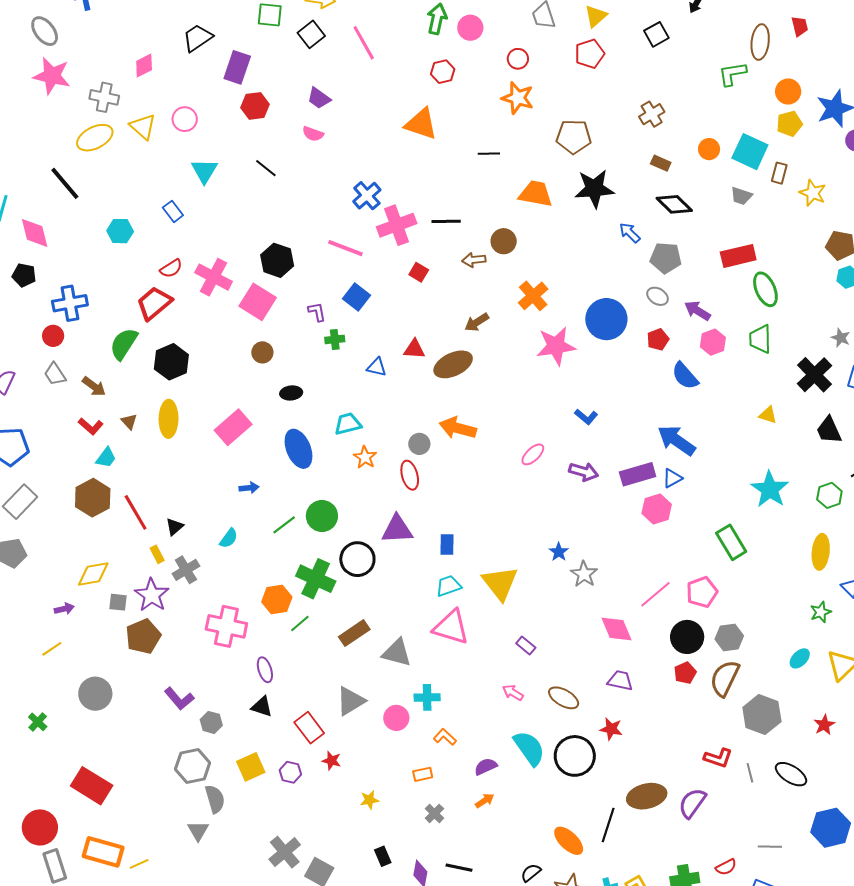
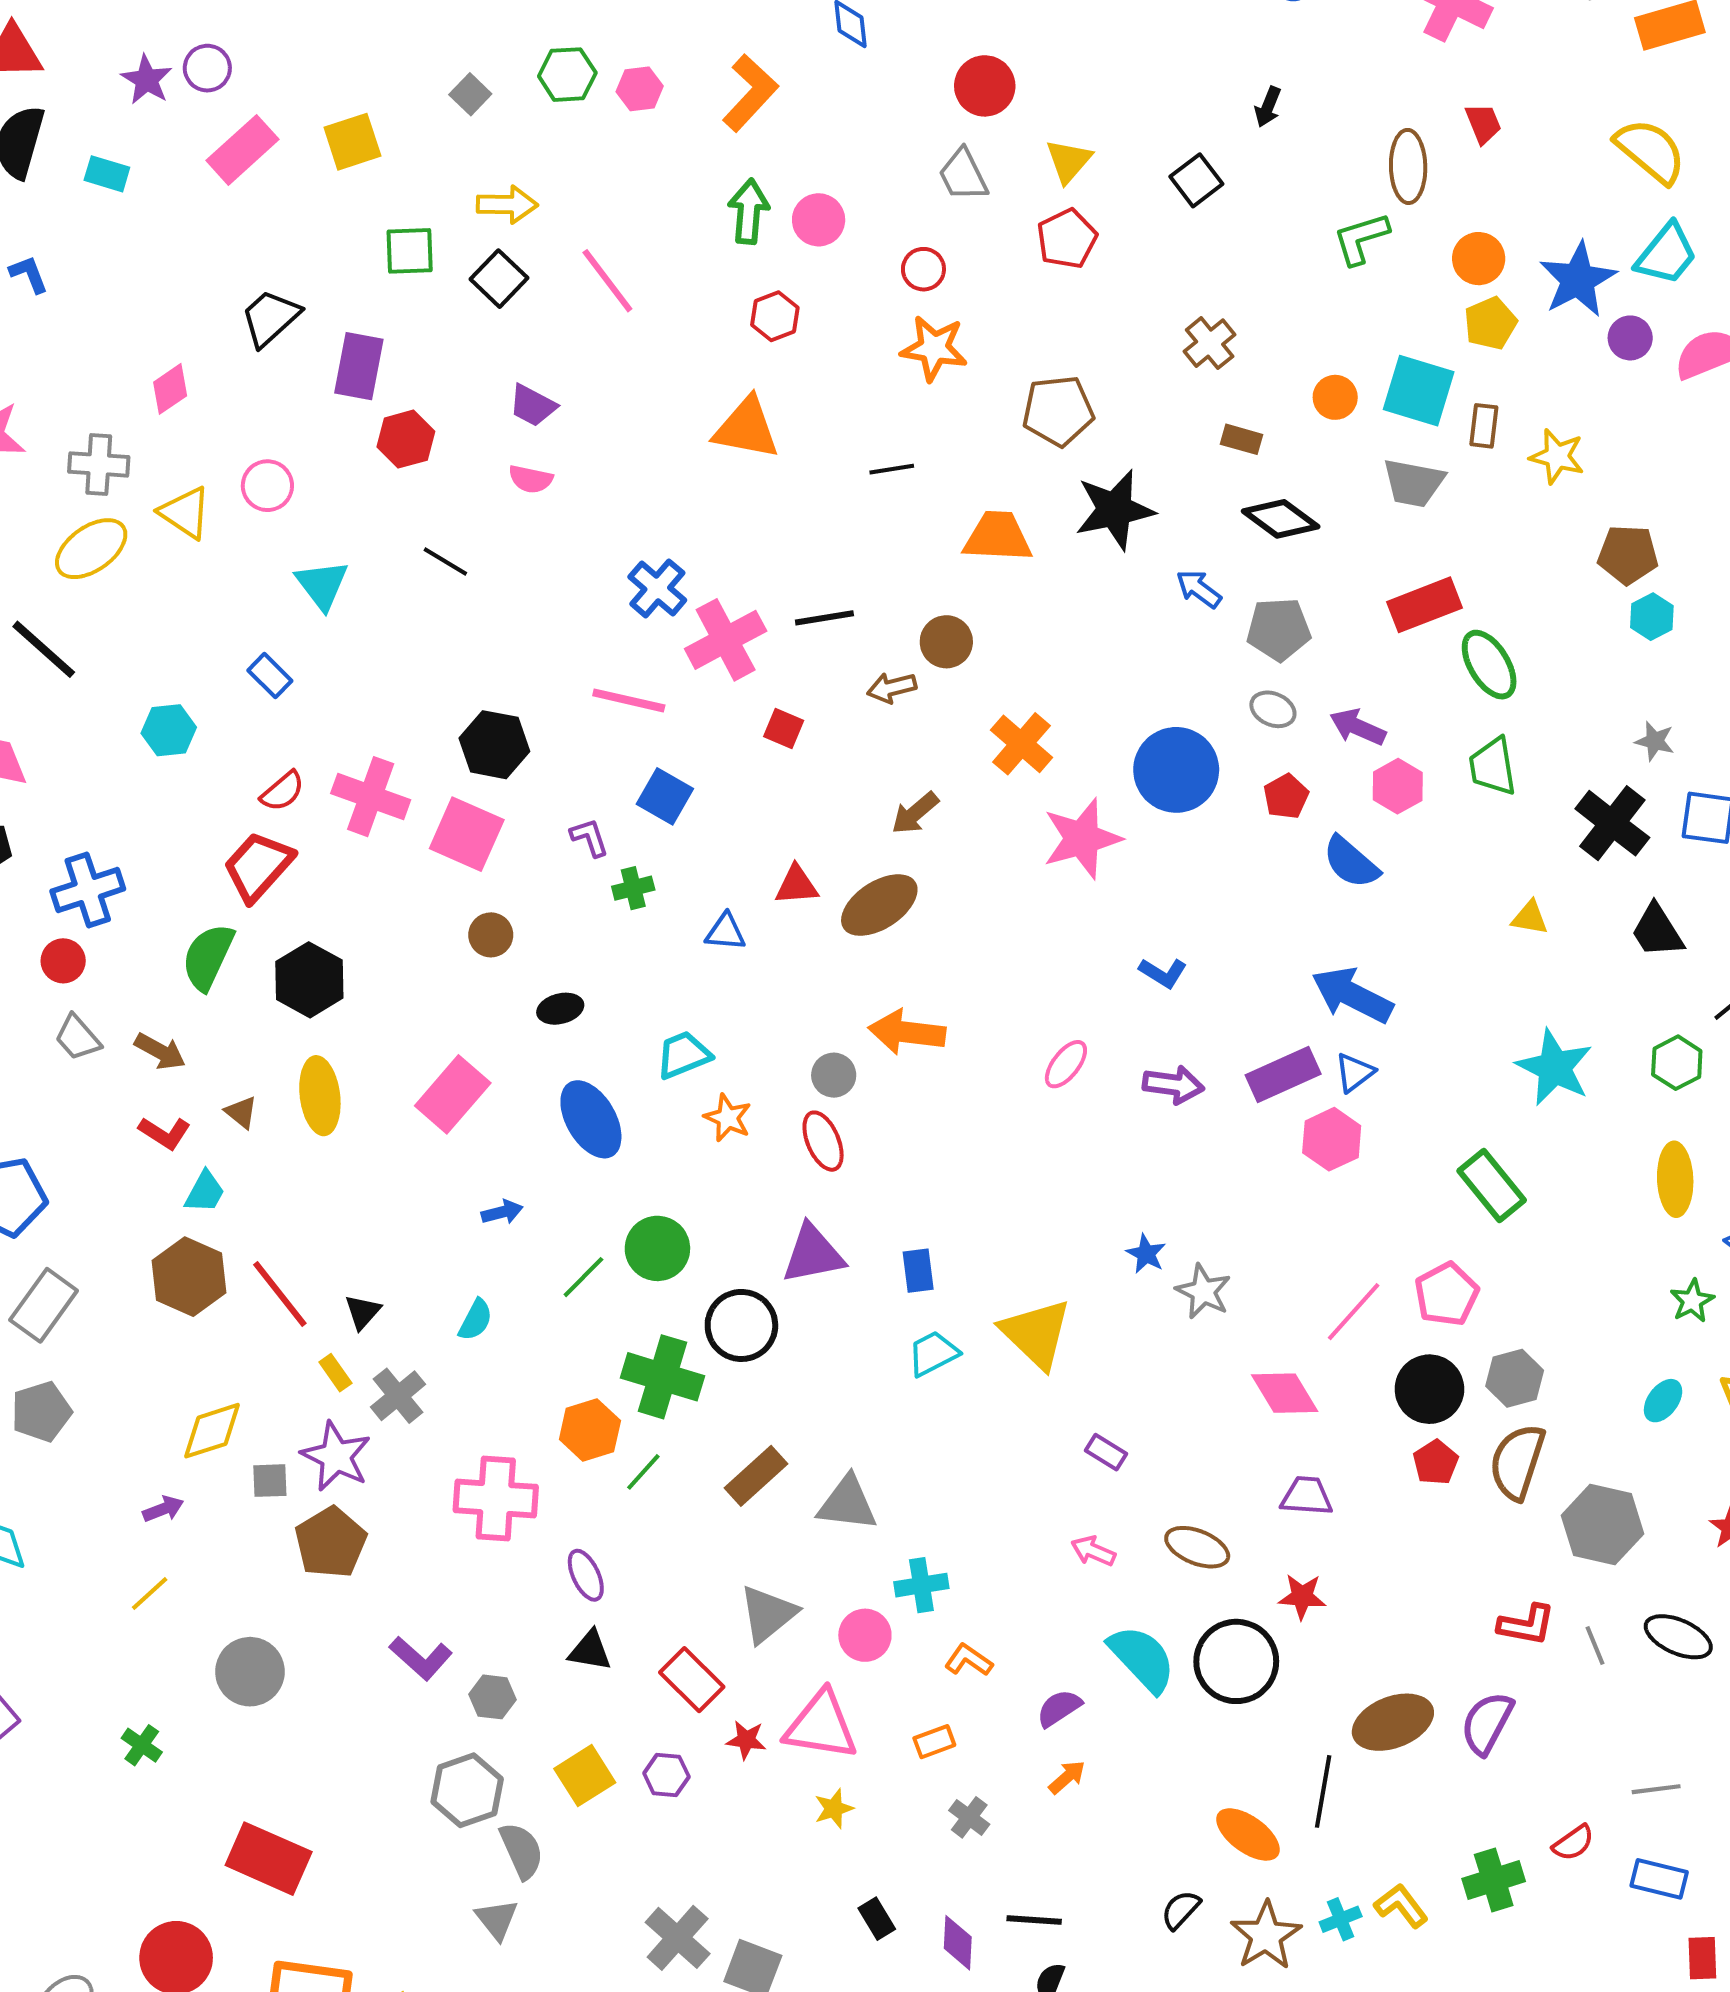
gray trapezoid: (741, 196) -> (1414, 483), size x1.4
pink triangle: (451, 627) -> (821, 1726), moved

